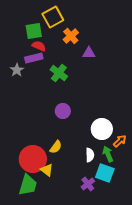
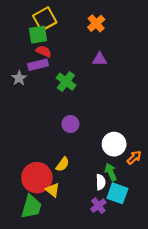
yellow square: (53, 17) -> (45, 19), moved
orange cross: (71, 36) -> (96, 23), moved
green arrow: (108, 154) -> (111, 172), moved
white semicircle: (90, 155) -> (101, 182), moved

